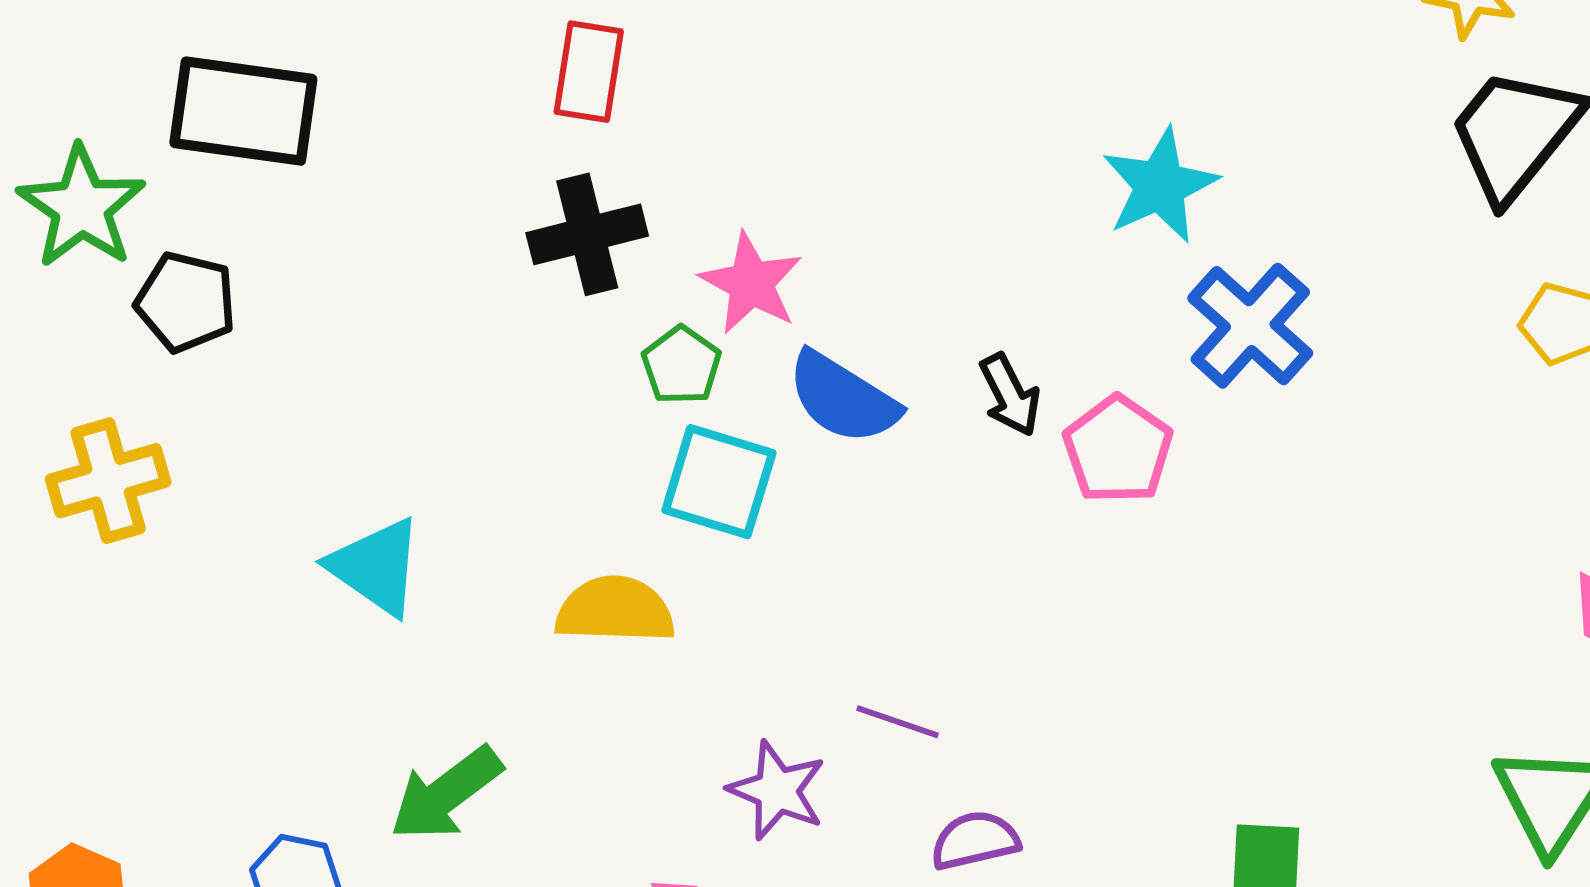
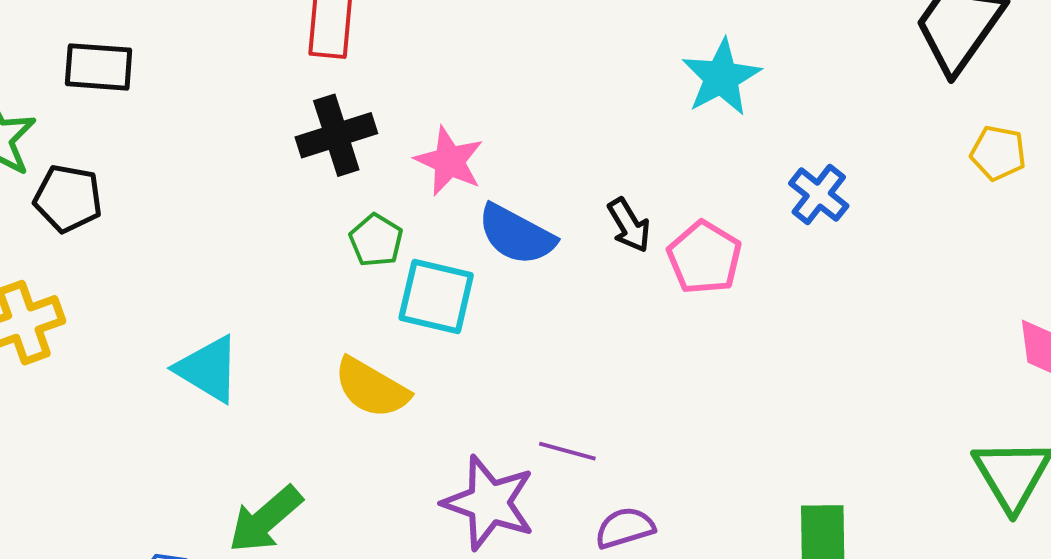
black rectangle: (243, 111) -> (99, 67), size x0.7
blue cross: (1250, 326) -> (819, 195), moved, size x0.7
green pentagon: (682, 365) -> (376, 240), moved
yellow semicircle: (615, 610) -> (372, 388), turned -148
purple star: (777, 790) -> (489, 503), size x1.4

